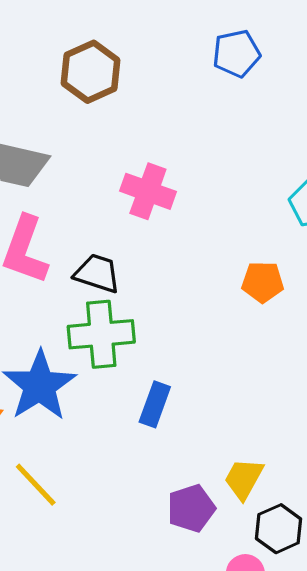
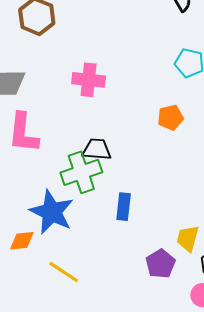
black trapezoid: (97, 273) -> (97, 149), moved

